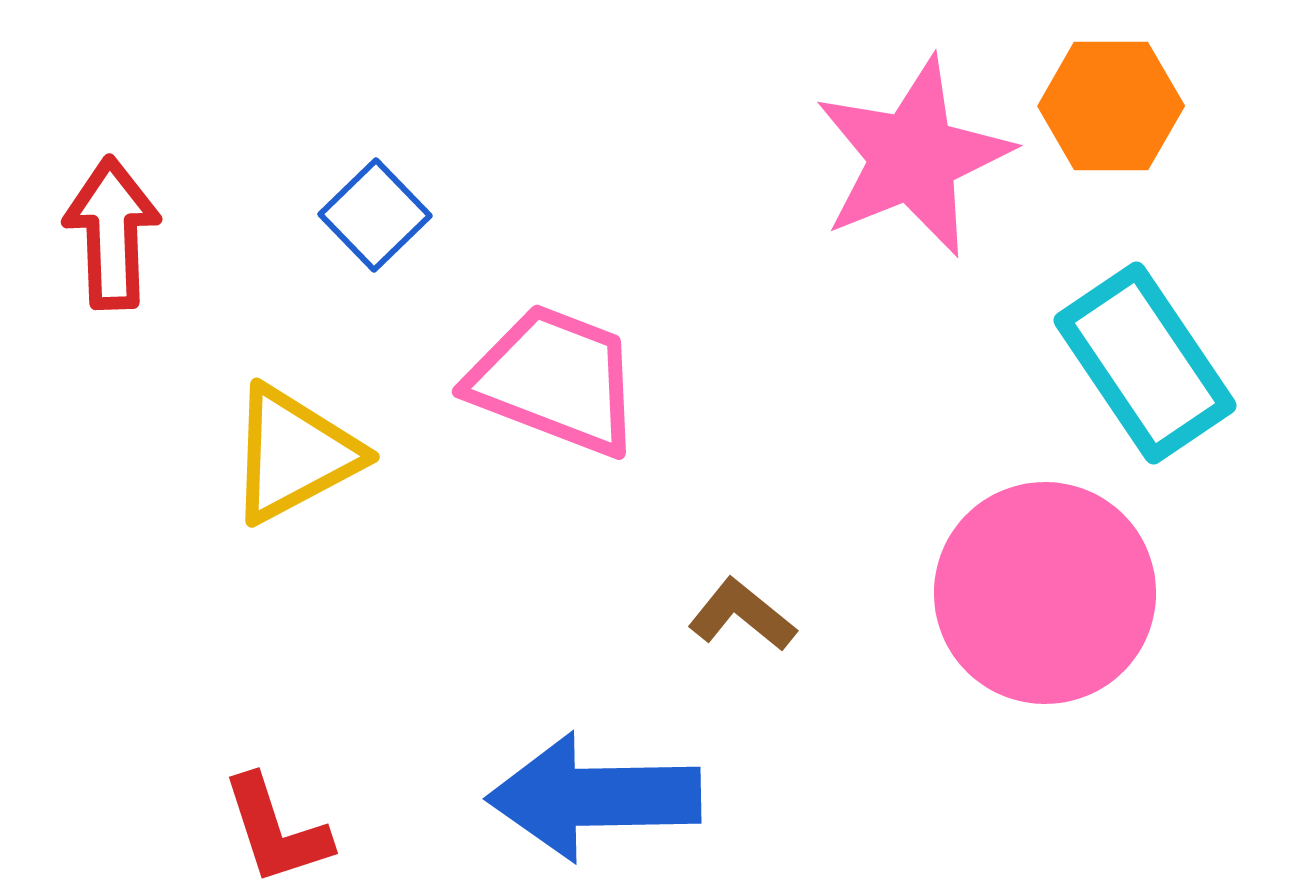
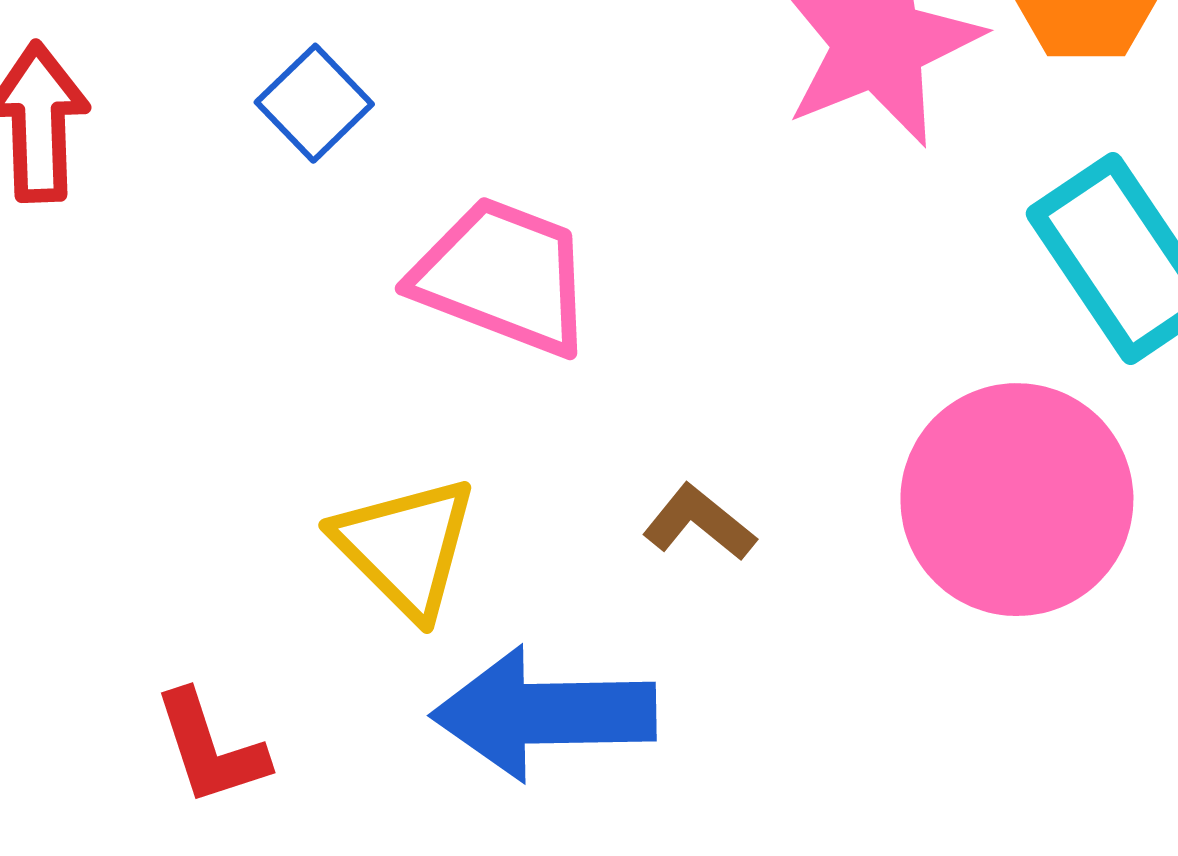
yellow triangle: (294, 454) -> (405, 547), moved, turned -47

